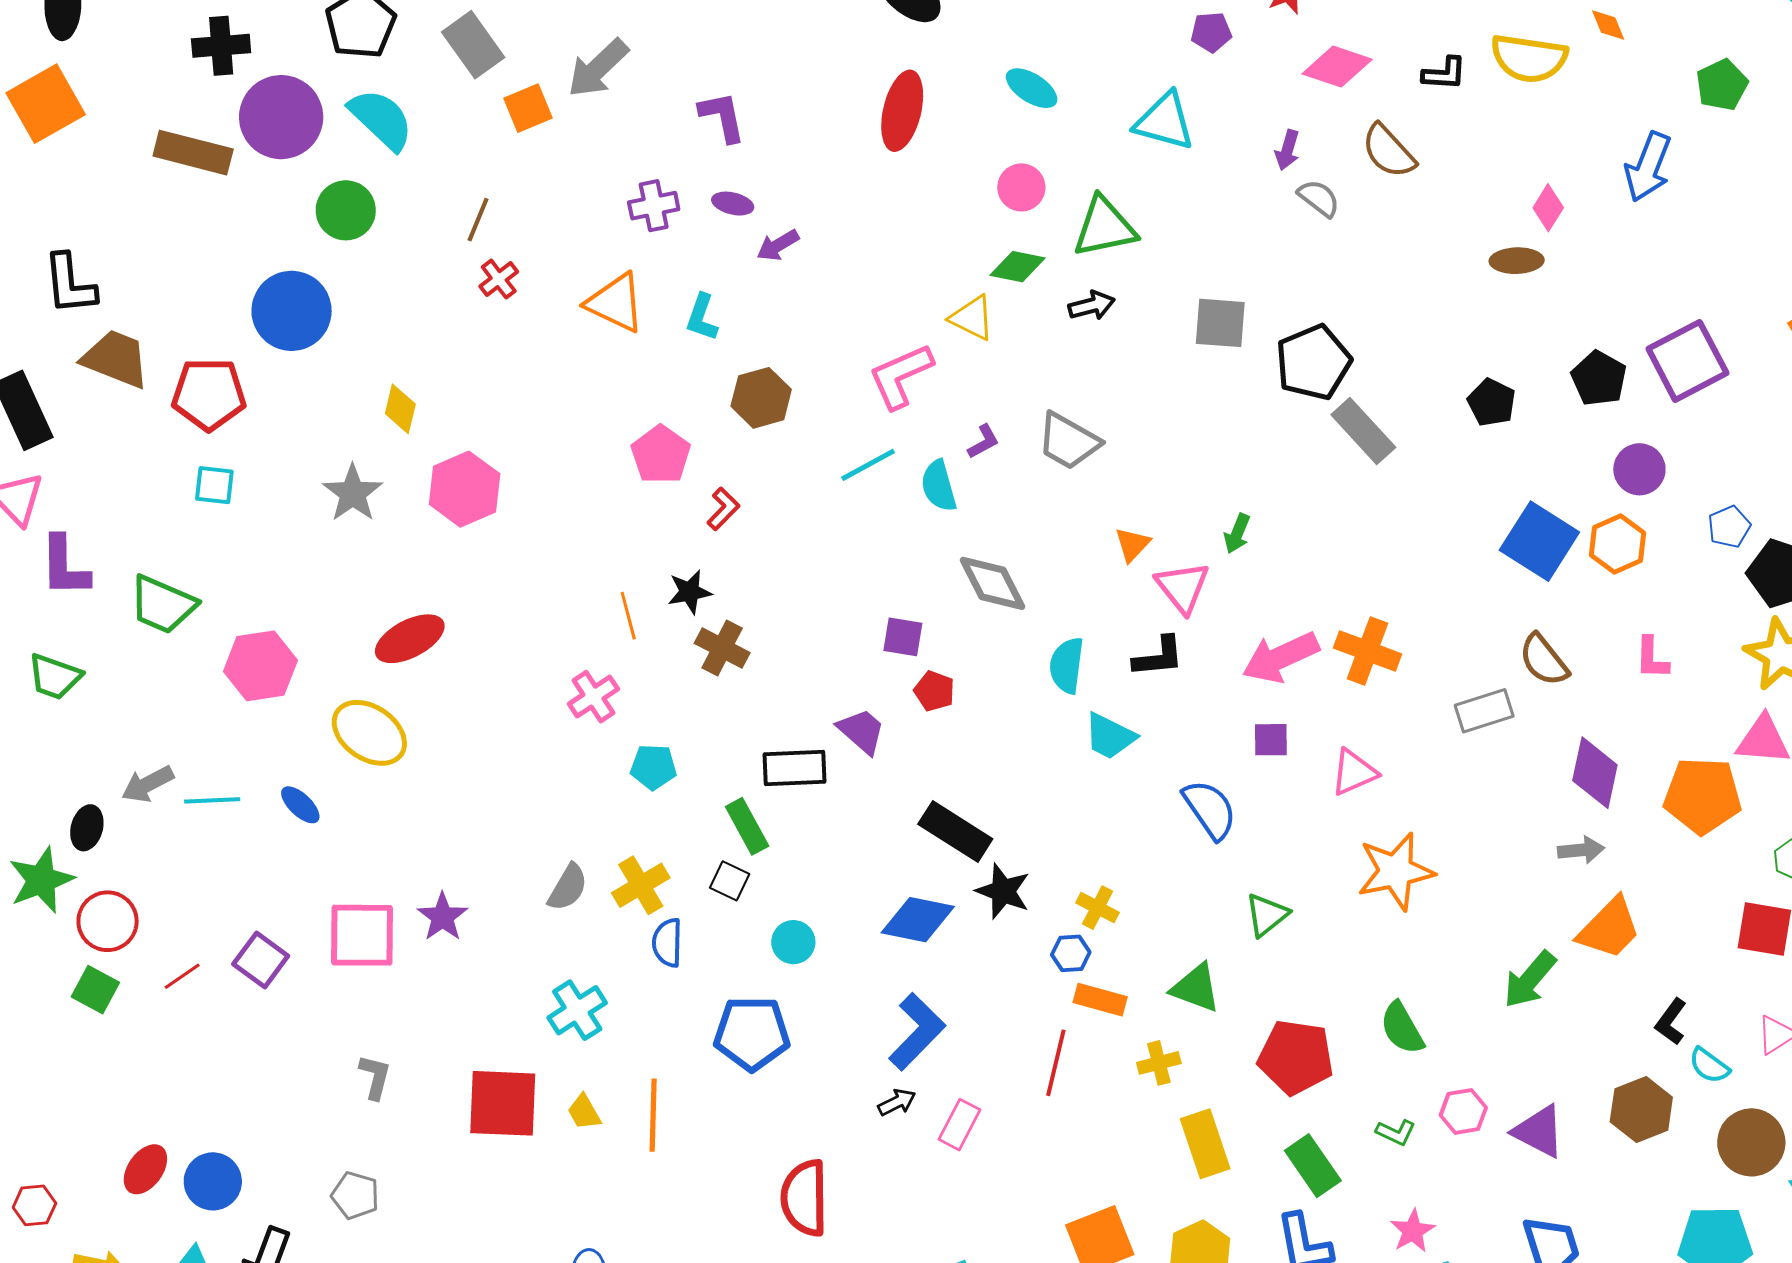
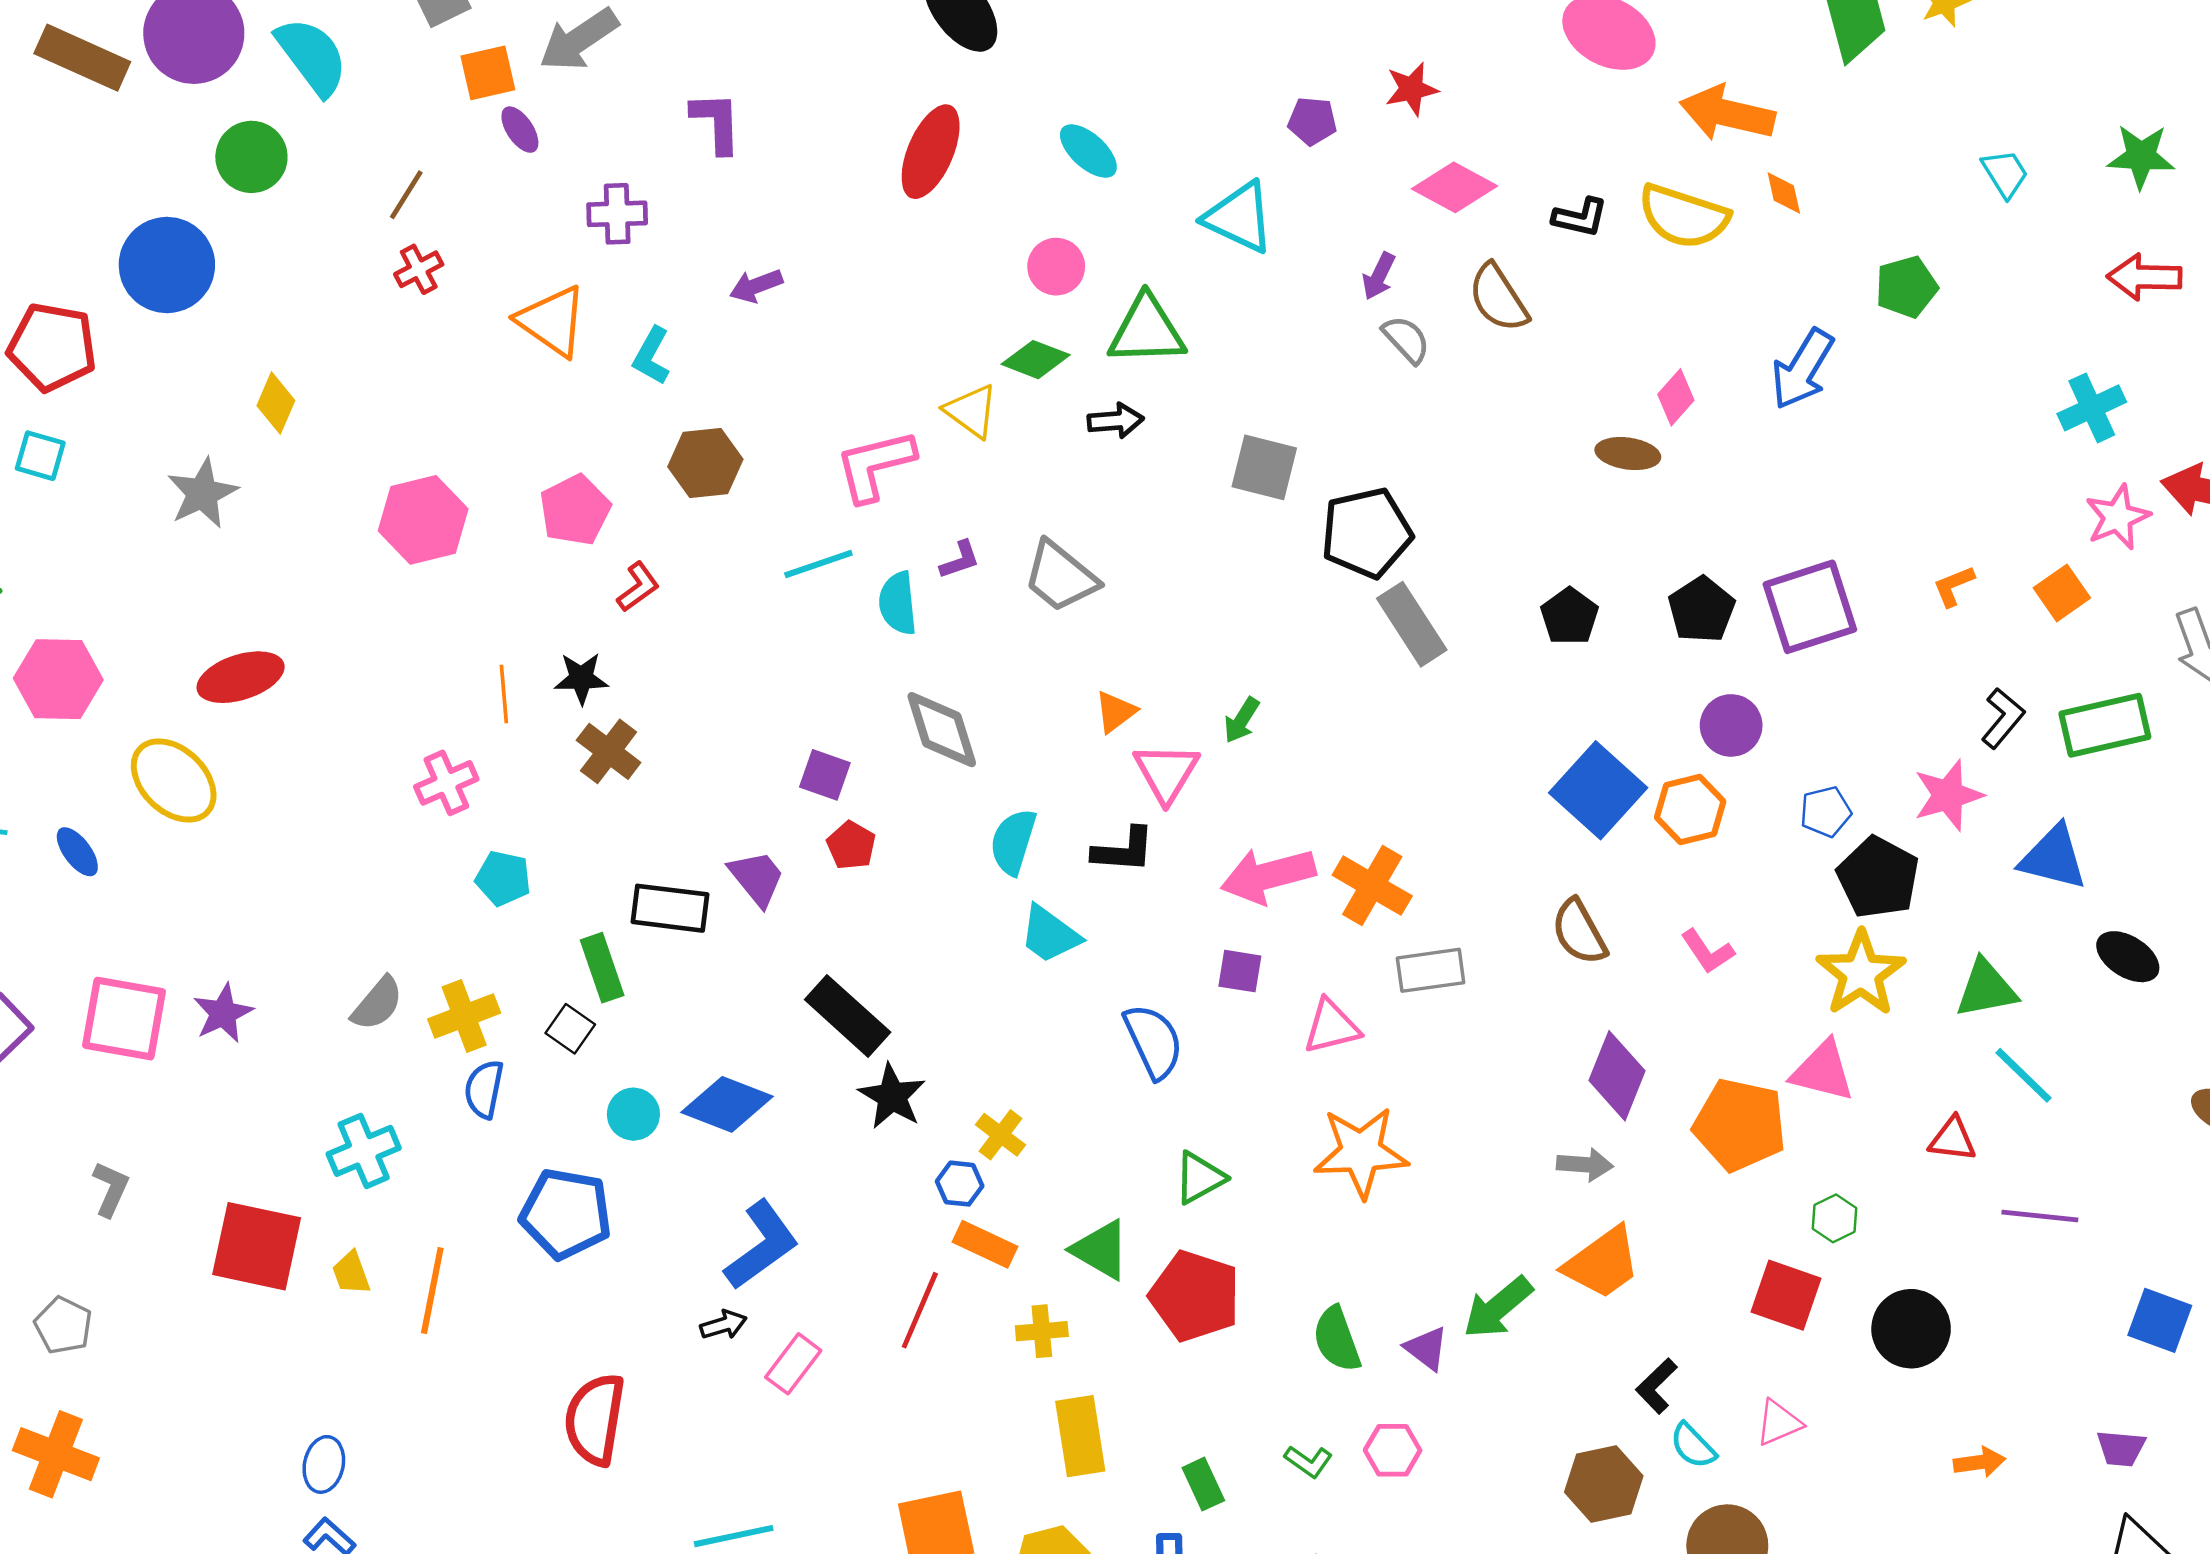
purple ellipse: (733, 204) -> (520, 130), moved, turned 33
pink hexagon: (465, 489) -> (423, 520), moved
pink L-shape: (1652, 658) -> (1707, 951), turned -45
gray rectangle: (1484, 711) -> (1431, 970), moved
blue diamond: (918, 920) -> (727, 1104), moved
red pentagon: (1296, 1057) -> (1195, 1296), moved
purple triangle: (1539, 1131) -> (1426, 1348), moved, size x0.7
green rectangle: (1313, 1166) -> (1203, 1484), size x0.7

